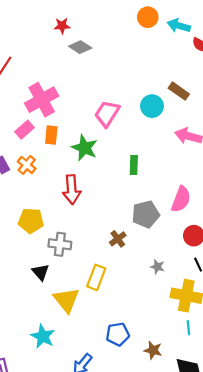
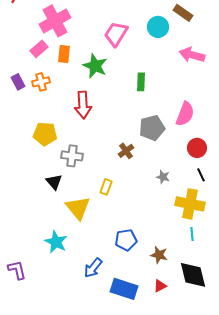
orange cross: (27, 165) -> (41, 82), turned 36
yellow rectangle: (96, 277) -> (106, 187), size x0.7

